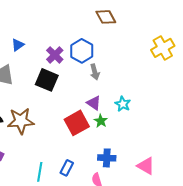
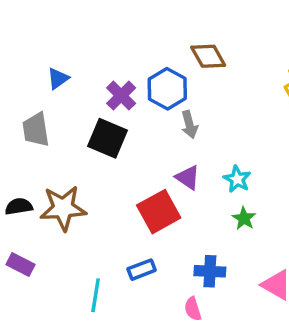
brown diamond: (106, 17) -> (208, 56), moved
green star: (101, 121) -> (244, 218), moved
blue rectangle: (67, 168) -> (142, 270), moved, turned 42

